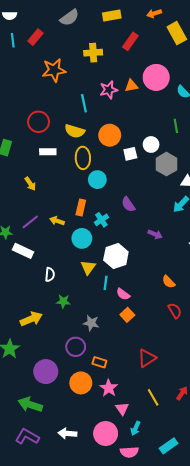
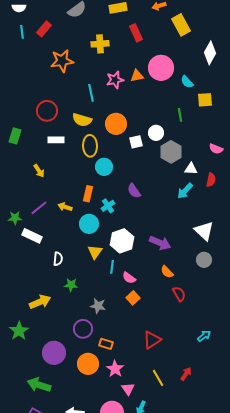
red rectangle: (130, 41) -> (136, 33), turned -60
purple arrow: (155, 234) -> (160, 243), moved, size x1.5
orange semicircle: (169, 282) -> (167, 272), moved

